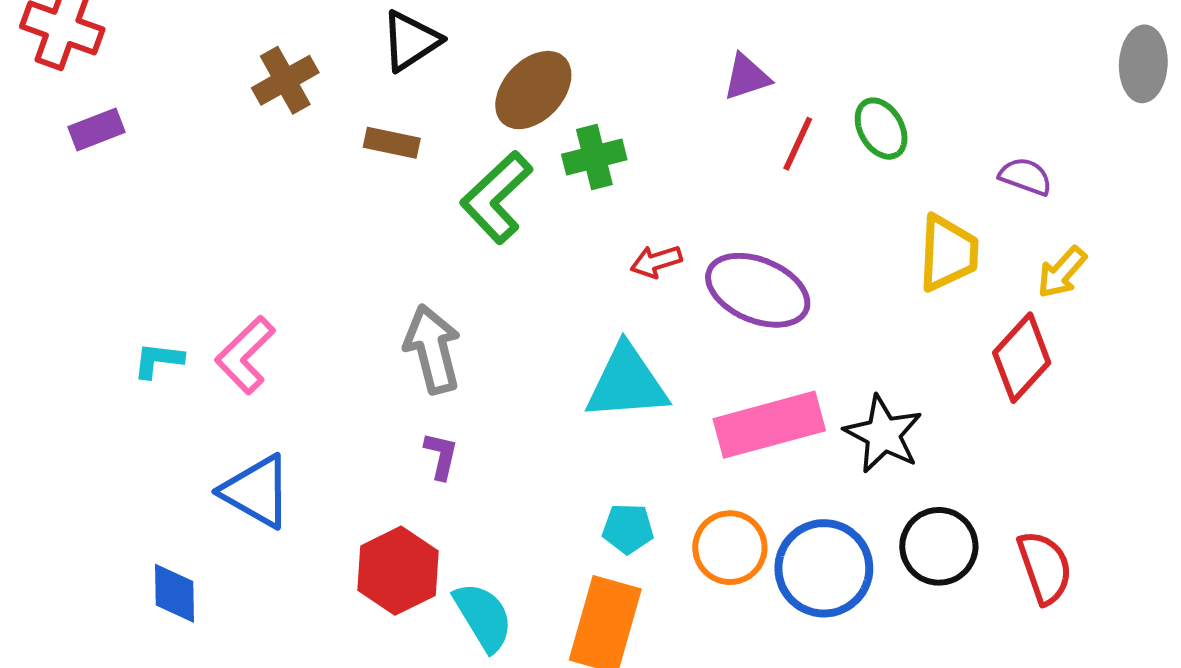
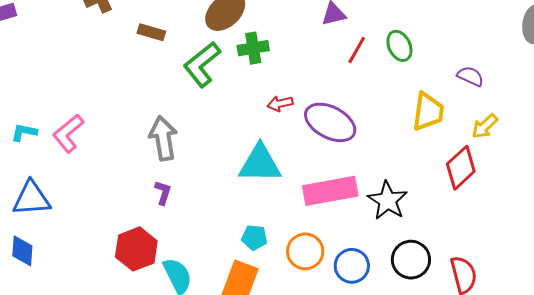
blue triangle: (257, 491) -> (31, 199), moved, turned -39
blue circle: (824, 568) -> (352, 266), size x0.7

